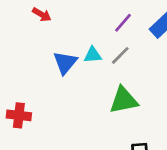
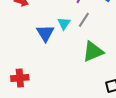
cyan triangle: (93, 55) -> (64, 23), turned -40

